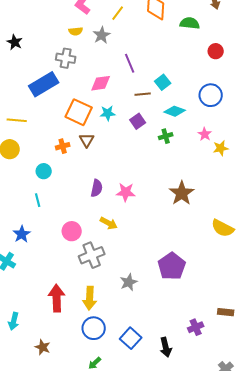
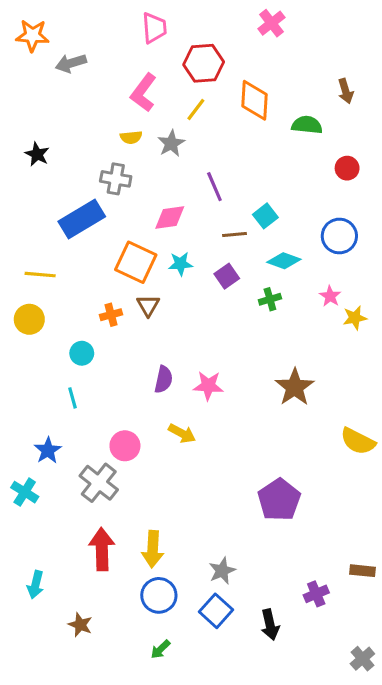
gray cross: (92, 255) -> (99, 483), moved, turned -30
gray star: (129, 282) -> (222, 571), moved

